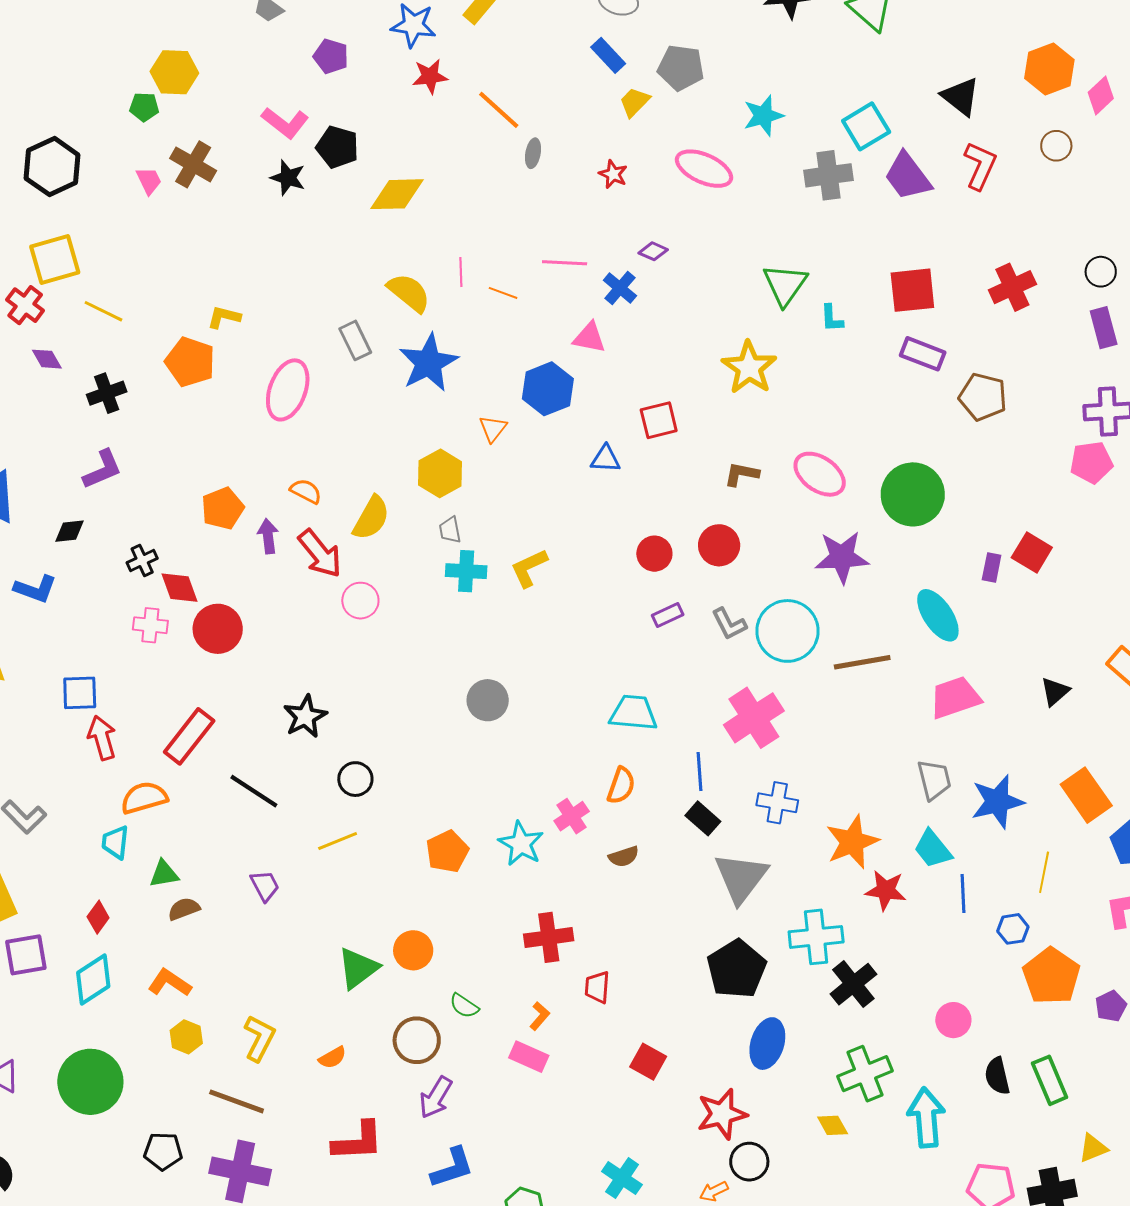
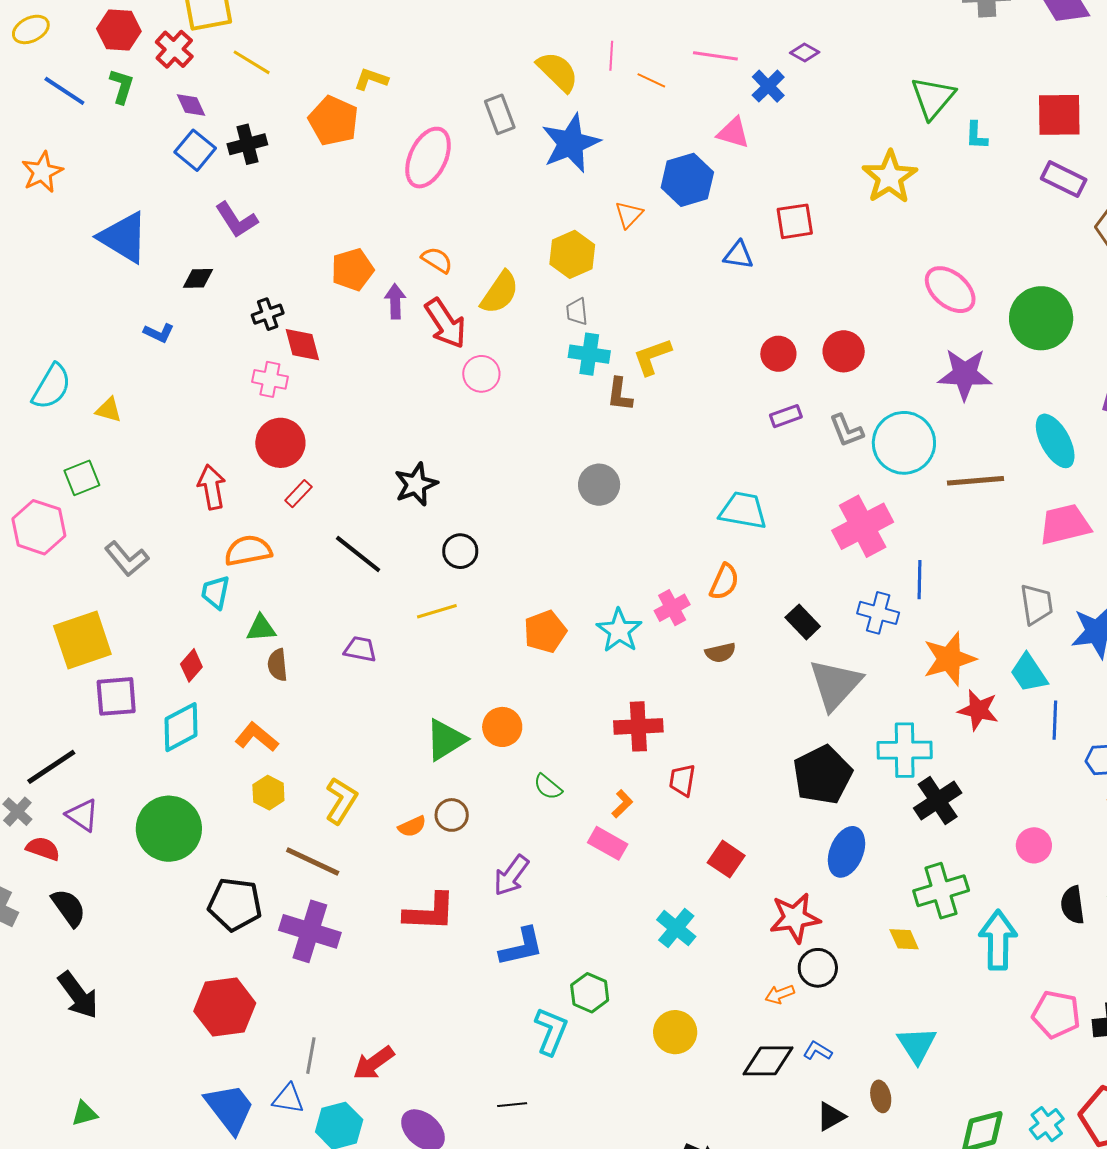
purple L-shape: (102, 469) -> (236, 220), turned 75
brown L-shape: (742, 474) -> (620, 394), moved, turned -99
blue L-shape: (35, 589) -> (159, 333), size x0.7
red circle: (218, 629) -> (280, 443), moved
blue square: (80, 693) -> (195, 150), moved, turned 36
red rectangle: (189, 736) -> (298, 494), size x0.5
blue line: (700, 772) -> (919, 580), moved
purple trapezoid: (265, 886) -> (360, 649), turned -56
brown semicircle: (184, 909) -> (278, 665), turned -80
brown circle: (417, 1040) -> (452, 815), moved, size x0.7
black pentagon: (163, 1151) -> (235, 904), size x1.4
cyan cross: (622, 1178) -> (676, 928), moved

